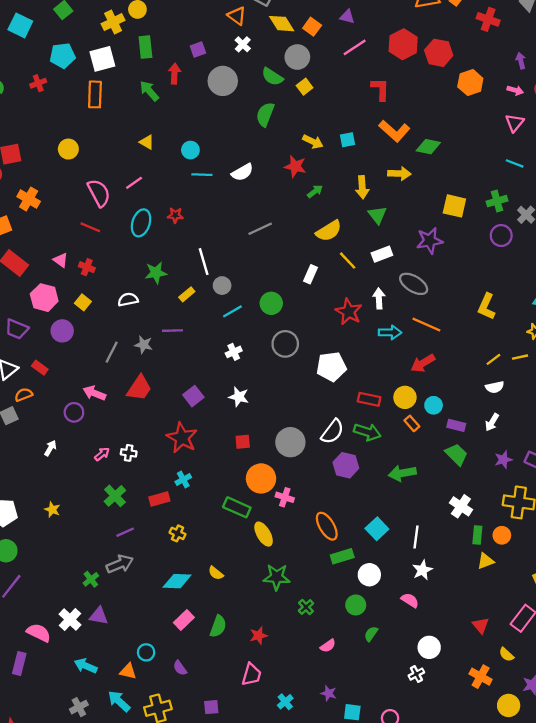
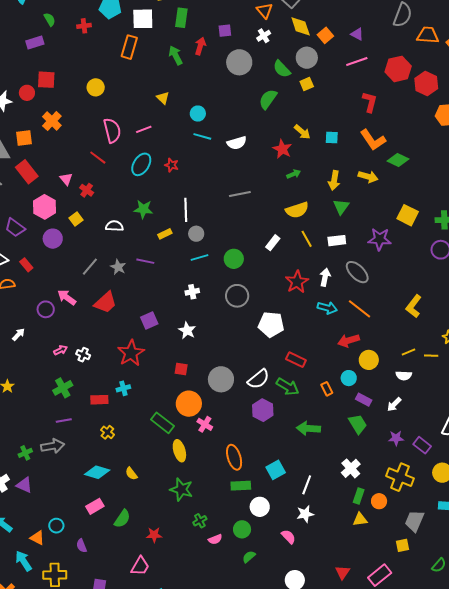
yellow circle: (405, 397) -> (369, 360), moved
pink semicircle: (328, 646) -> (215, 539), moved

